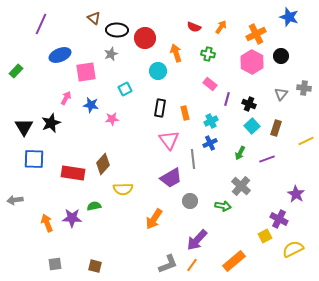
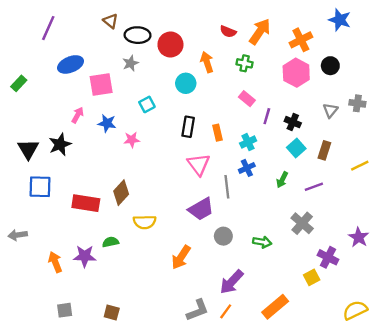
orange arrow: (221, 27) -> (260, 32), size x1.6
gray cross: (241, 186) -> (302, 223), moved
purple star: (296, 194) -> (359, 237), moved
yellow semicircle: (293, 249) -> (355, 310), moved

